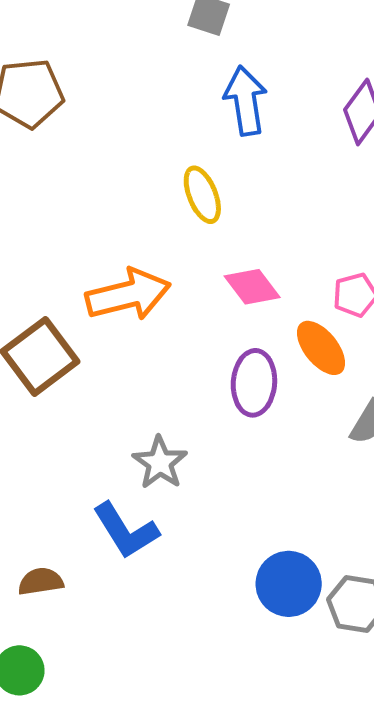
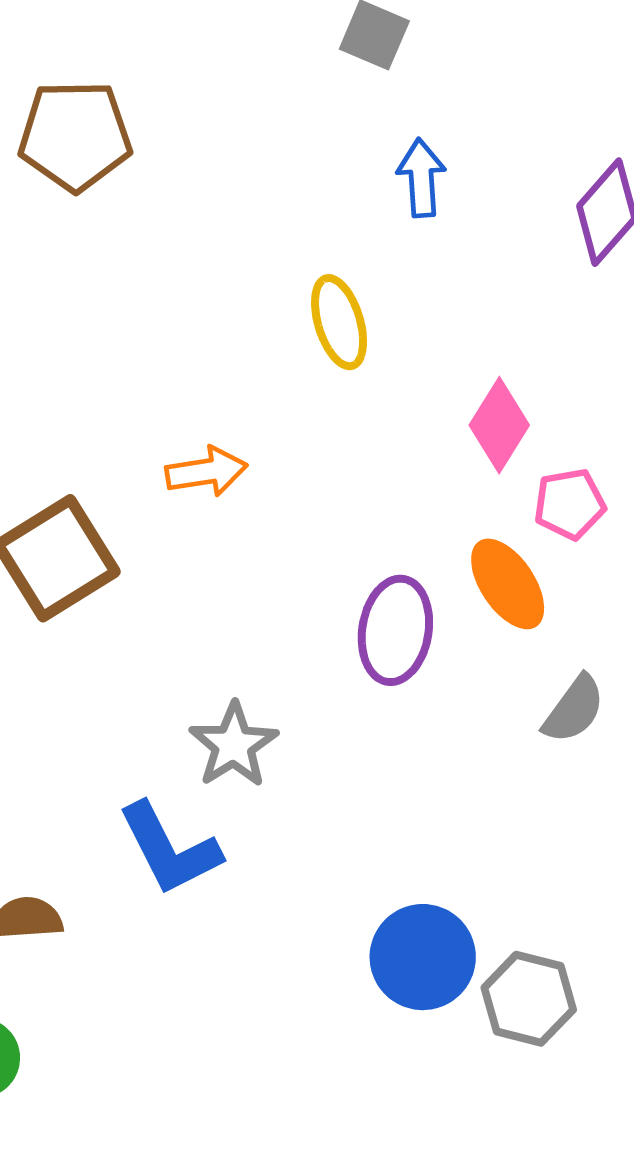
blue arrow: (245, 101) -> (421, 178), size x0.7
pink diamond: (252, 287) -> (499, 425), moved, turned 64
orange arrow: (128, 295) -> (206, 472), size x0.6

